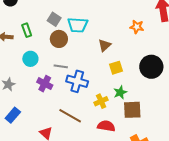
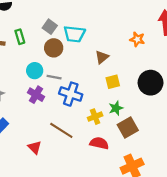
cyan circle: (30, 59) -> (35, 71), moved
brown square: (132, 110) -> (128, 127), turned -30

